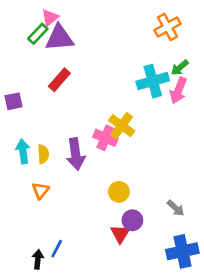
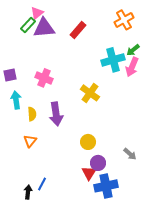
red rectangle: (59, 80) -> (78, 30), moved
pink cross: (105, 138) -> (44, 78), moved
cyan arrow: (23, 151) -> (16, 100), moved
blue cross: (182, 251) -> (106, 186), moved

